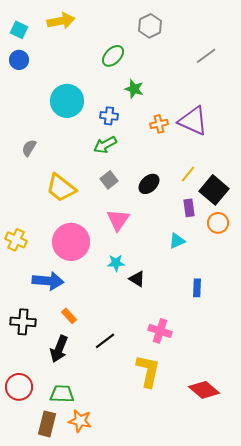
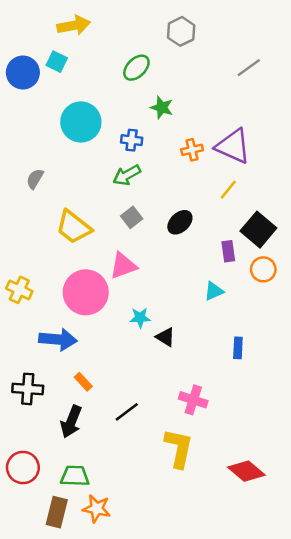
cyan square: (19, 30) -> (57, 62), moved
blue circle: (19, 60) -> (23, 72), size x1.4
yellow line: (188, 174) -> (228, 190), moved
pink triangle: (118, 220) -> (123, 266), moved, turned 35

